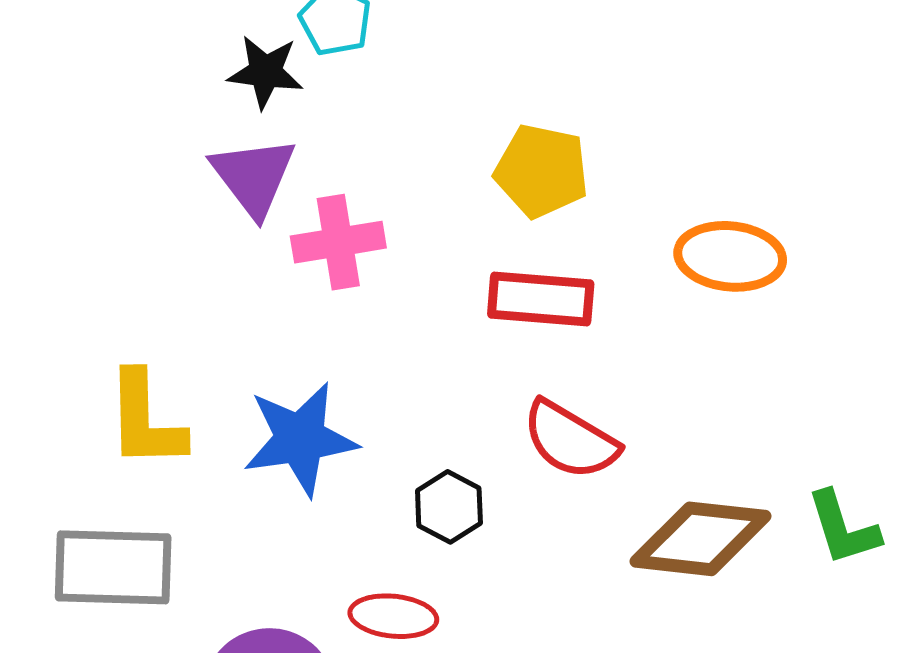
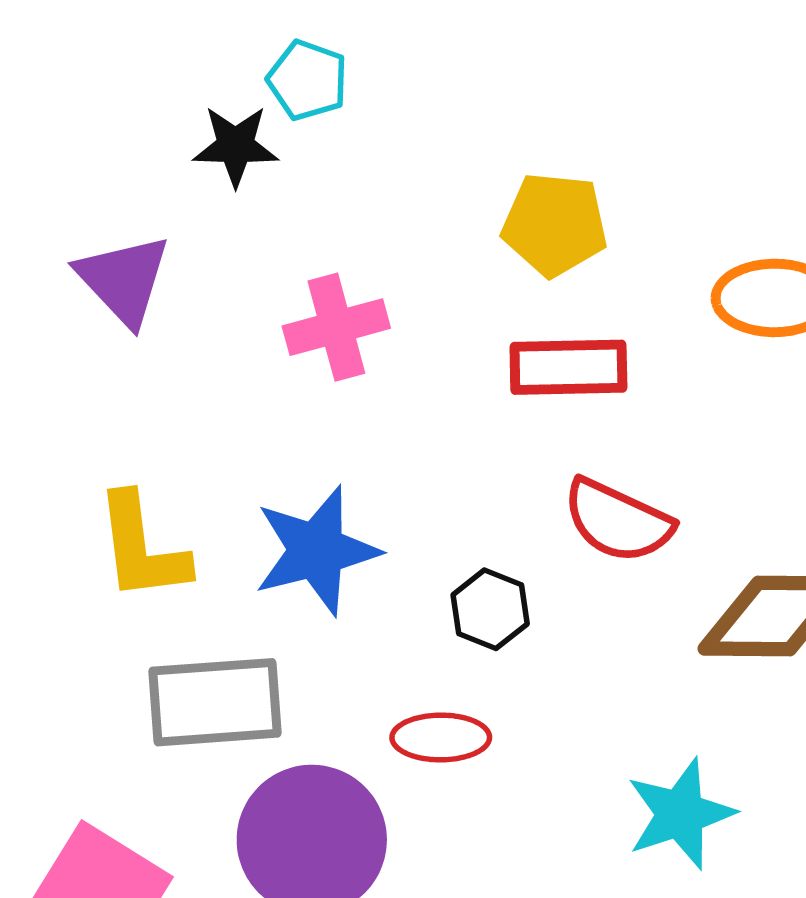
purple triangle: (254, 176) -> (124, 280), moved
gray rectangle: (113, 567) -> (215, 702), moved

